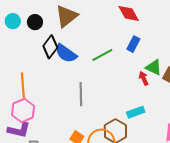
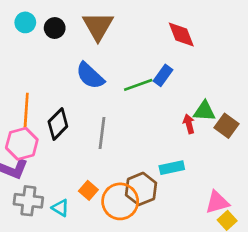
brown triangle: (67, 16) -> (98, 26), turned -30
blue rectangle: (133, 44) -> (163, 75), moved
black diamond: (50, 47) -> (58, 124), moved
green triangle: (154, 67) -> (204, 111), turned -30

